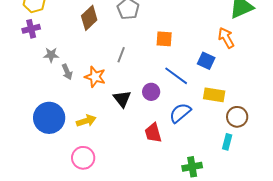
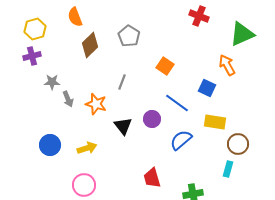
orange square: (164, 39) -> (165, 66), turned 30
blue circle: (49, 118) -> (50, 145), size x0.7
red trapezoid: (153, 133) -> (152, 178), moved

